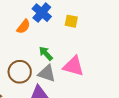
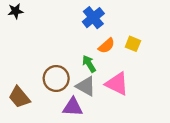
yellow square: (71, 21) -> (133, 44), moved
orange semicircle: (23, 27) -> (106, 46), moved

